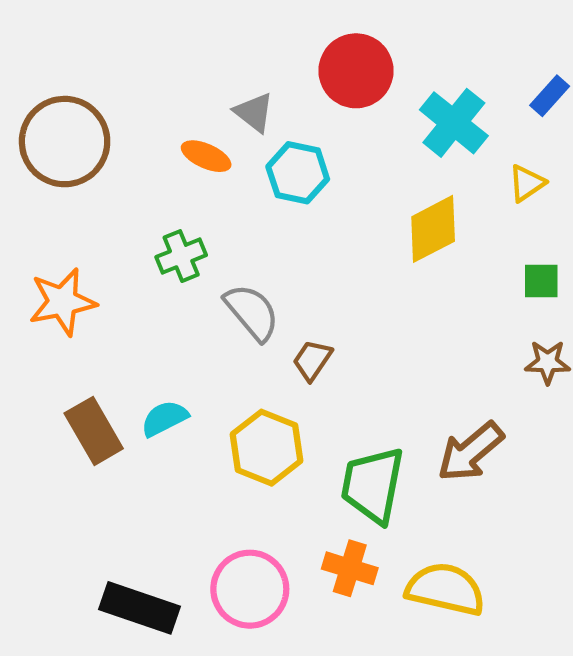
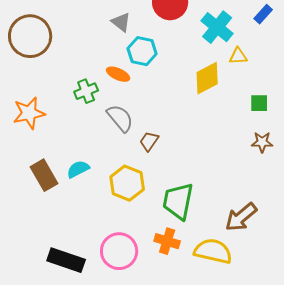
orange ellipse: (206, 156) -> (118, 74), moved
yellow triangle: (527, 183) -> (238, 56), moved, turned 30
brown arrow: (470, 452) -> (241, 217), moved

